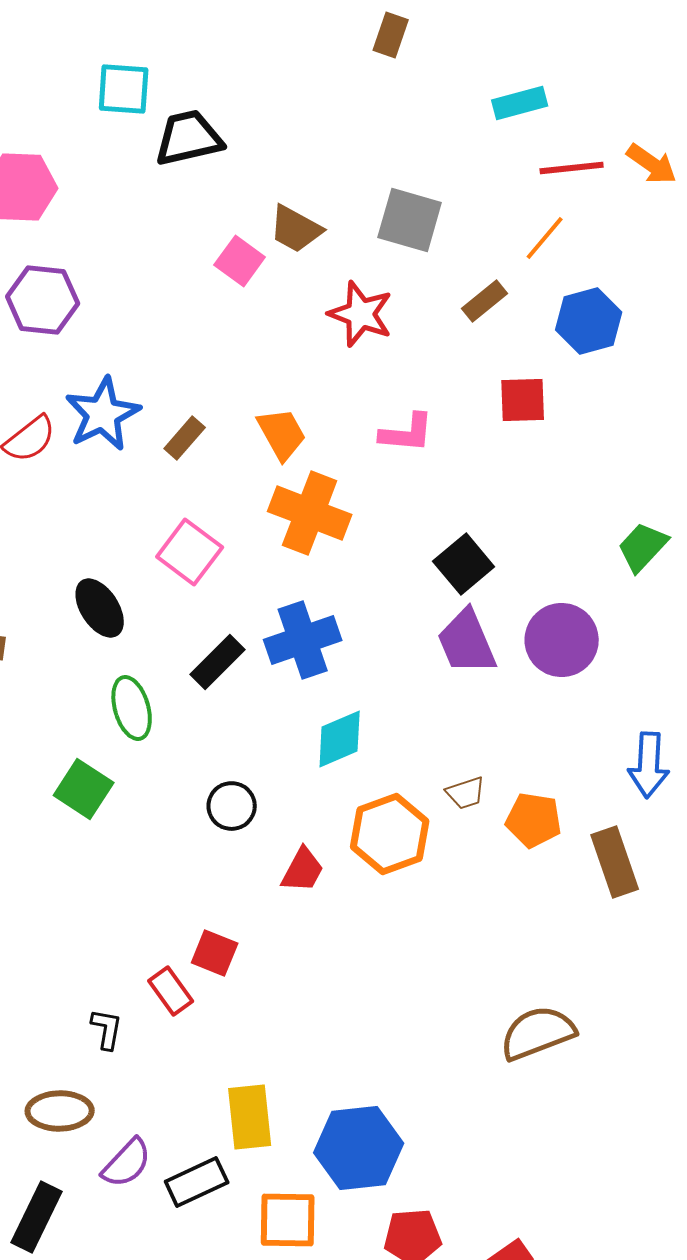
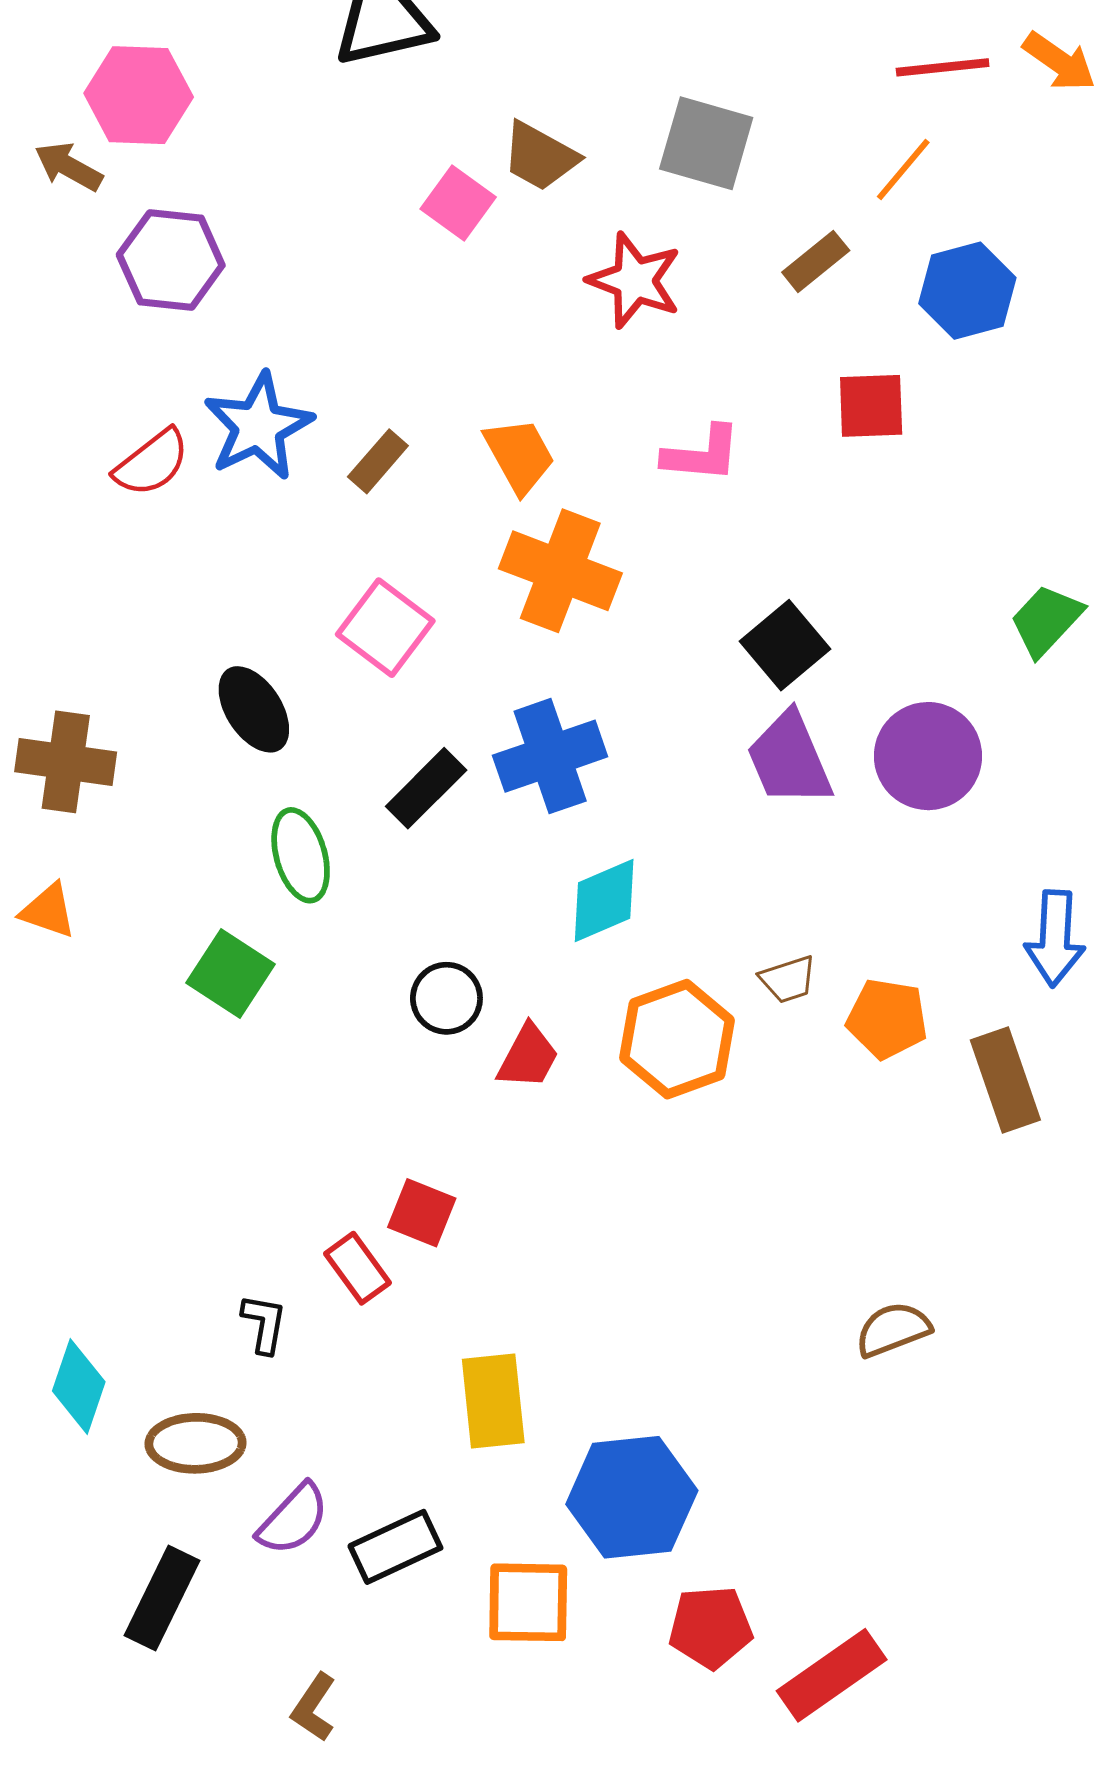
red trapezoid: (303, 870) -> (528, 1057), moved
brown semicircle: (538, 1033) -> (893, 1329), size x0.7
yellow rectangle: (250, 1117) -> (493, 1401), moved

